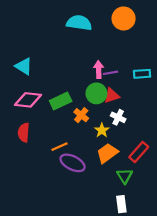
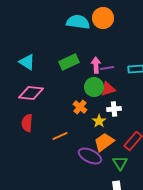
orange circle: (124, 18) -> (103, 18), moved
green rectangle: (61, 101) -> (69, 62), moved
white cross: (118, 117) -> (114, 109), turned -32
purple ellipse: (73, 163) -> (90, 156), moved

